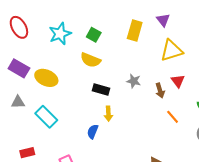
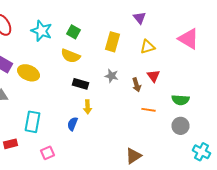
yellow rectangle: (135, 31) -> (112, 42), moved
cyan star: (60, 34) -> (42, 31), turned -30
yellow triangle: (172, 51) -> (148, 47), size x0.7
cyan rectangle: (46, 117) -> (32, 122), moved, turned 55
orange line: (173, 117) -> (148, 110), turned -40

